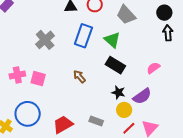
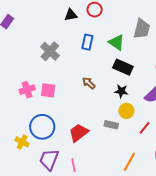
gray trapezoid: (126, 15) -> (142, 29), moved, turned -115
blue rectangle: (83, 36) -> (87, 42), size x0.7
black star: (118, 92) -> (121, 91), moved
yellow circle: (124, 110) -> (126, 111), moved

